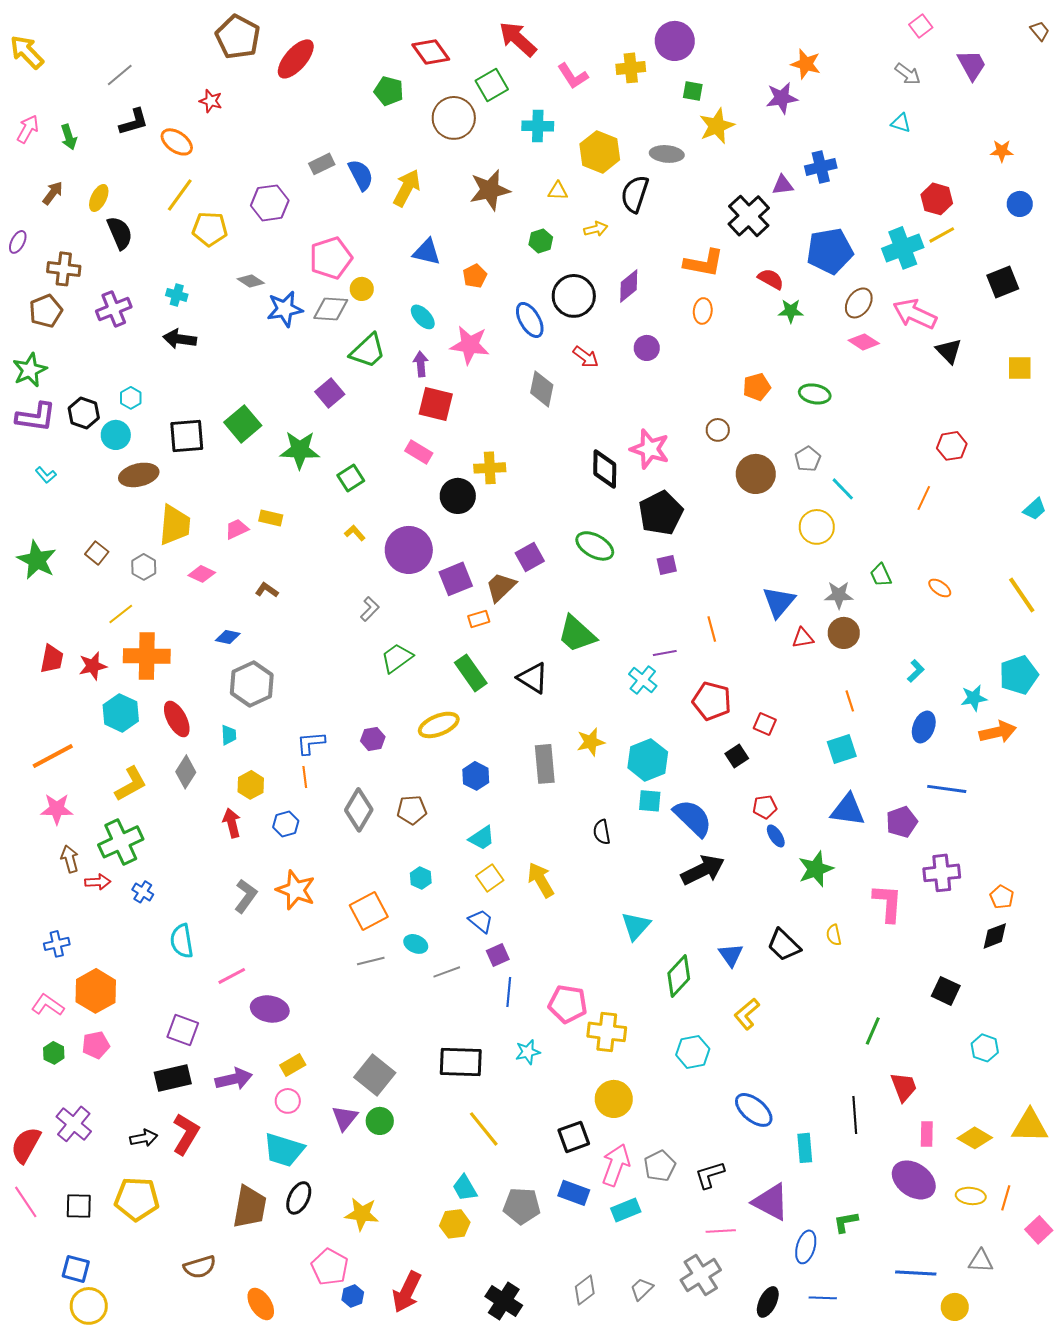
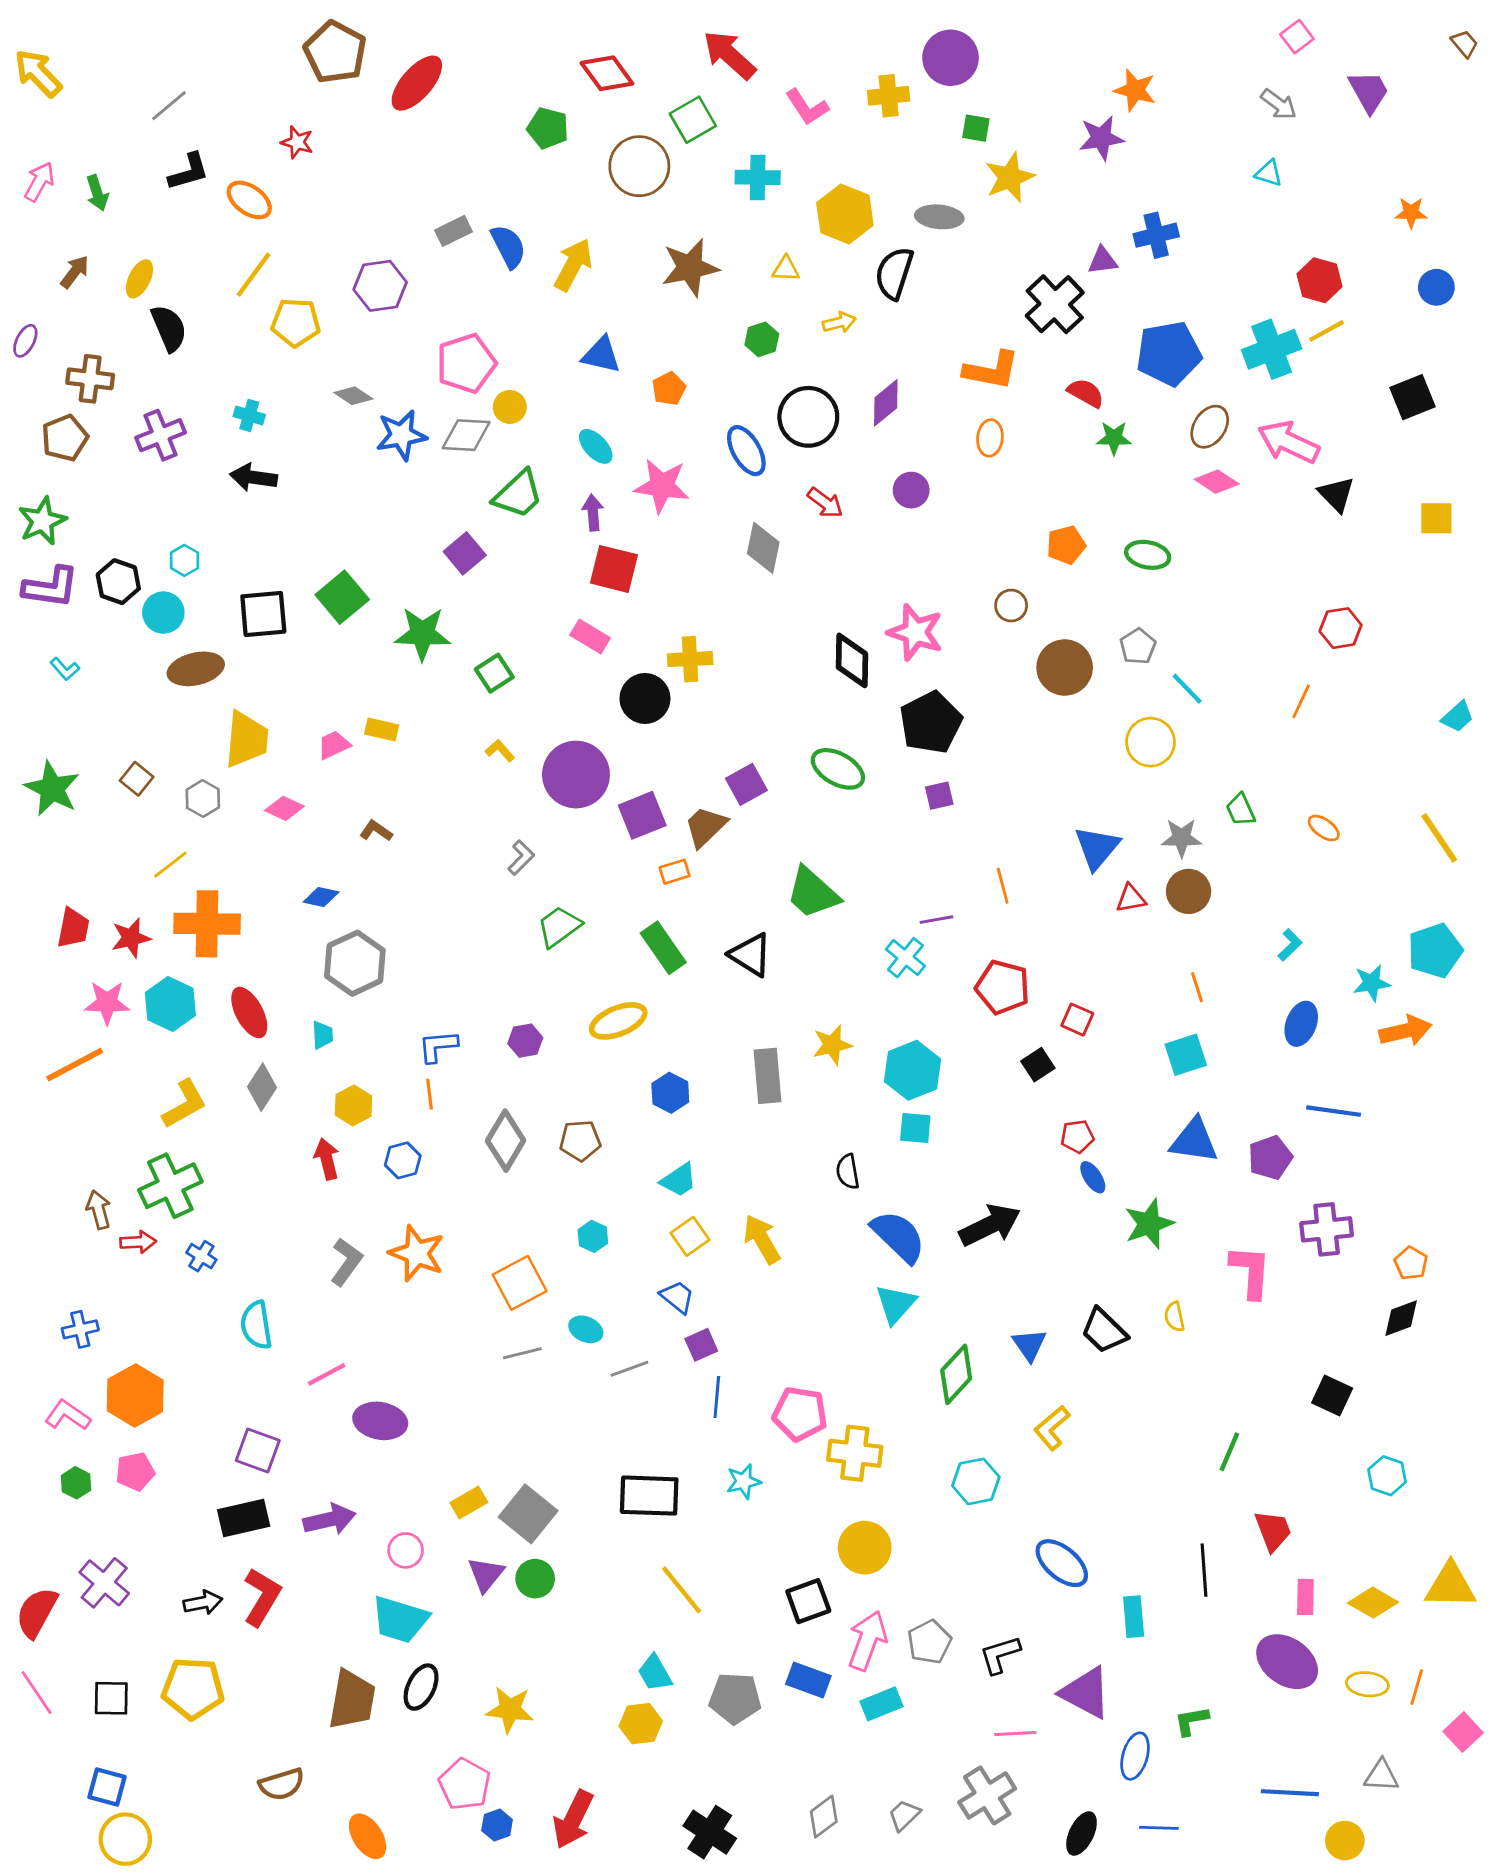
pink star: (57, 809) -> (107, 1003), moved
blue semicircle: (693, 818) -> (898, 1236), moved
yellow rectangle: (293, 1065) -> (469, 1503), moved

